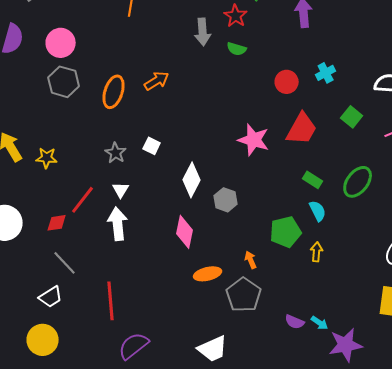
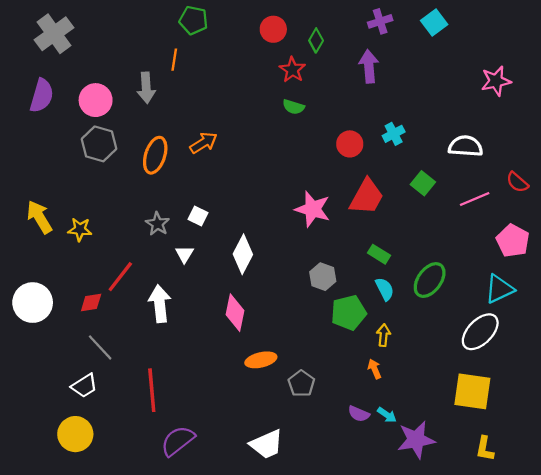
gray arrow: (203, 32) -> (146, 88), moved
green ellipse: (358, 182) -> (430, 280), moved
white triangle: (121, 190) -> (184, 254), moved
gray hexagon: (226, 200) -> (323, 277), moved
orange arrow: (251, 260) -> (374, 369), moved
gray pentagon: (244, 295) -> (301, 383), size x0.7

